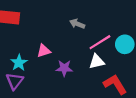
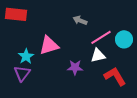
pink triangle: (44, 51) -> (49, 45), size x1.5
purple star: (64, 68) -> (75, 67), moved

